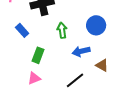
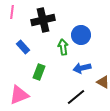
blue circle: (96, 25) -> (81, 35), moved
pink triangle: (34, 78) -> (19, 95), moved, size x1.5

